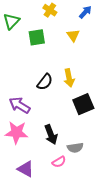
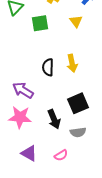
black semicircle: (45, 82) -> (48, 67), turned 144
black square: (83, 104) -> (78, 103), moved
pink semicircle: (59, 162) -> (61, 155), moved

